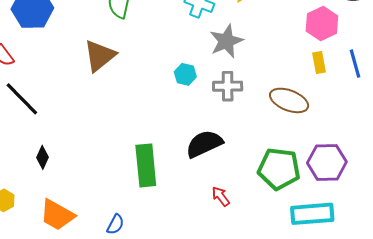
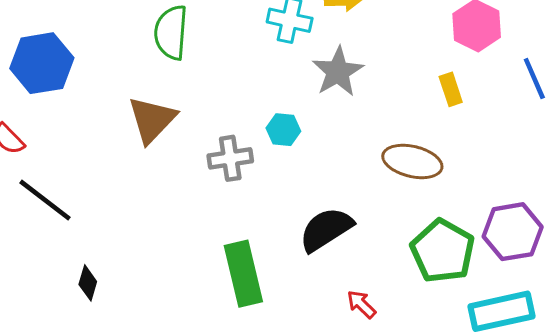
yellow rectangle: (319, 63) -> (451, 89), moved
gray cross: (228, 86) -> (230, 158), moved
brown ellipse: (289, 100) -> (412, 161), moved
green pentagon: (279, 169) -> (443, 251), turned 30

